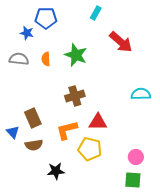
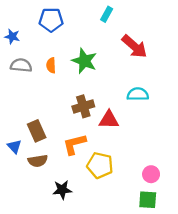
blue star: (27, 33) -> (12, 36), moved
cyan semicircle: (141, 94) -> (138, 94), moved
red triangle: (98, 122) -> (109, 120), moved

